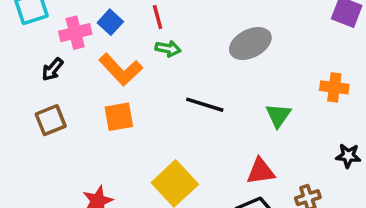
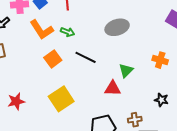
green arrow: (168, 49) -> (68, 32), moved
orange square: (119, 117) -> (53, 59), moved, turned -36
red triangle: (261, 171) -> (113, 88), moved

